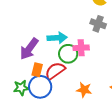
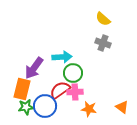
pink cross: (81, 48) -> (75, 92), moved
orange rectangle: (37, 70) -> (22, 89), moved, size x1.5

